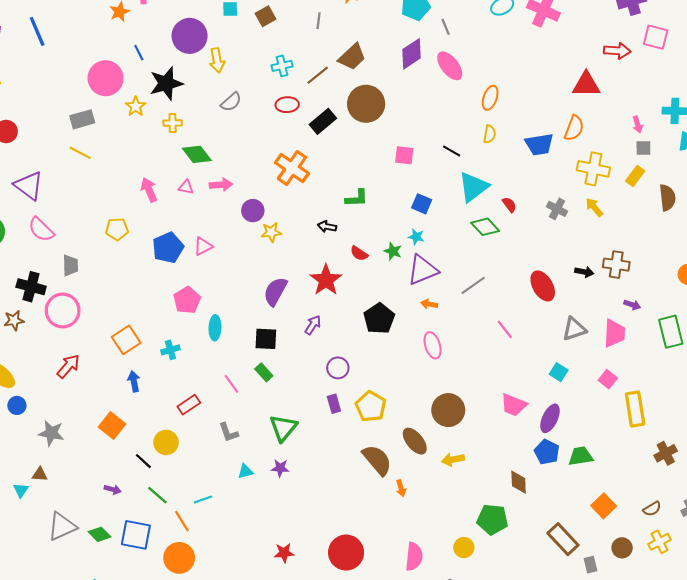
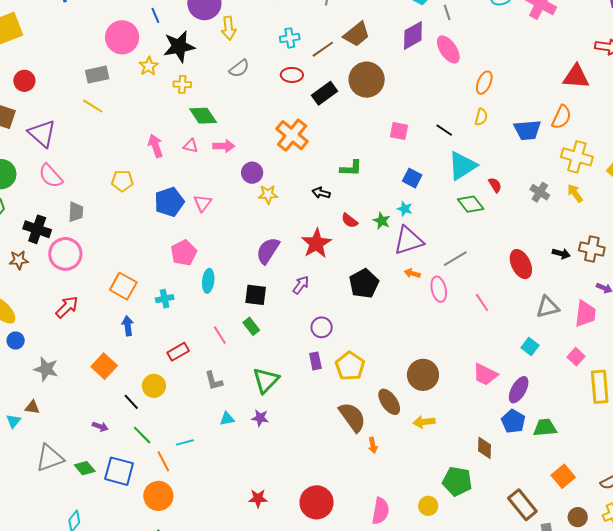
pink triangle: (203, 246) -> (203, 203), turned -30
orange square: (126, 340) -> (123, 286), turned -32
pink ellipse: (433, 345) -> (439, 289), moved

